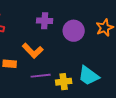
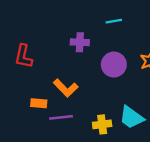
purple cross: (45, 21) -> (80, 42), moved
purple line: (41, 76) -> (61, 117), moved

